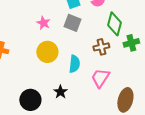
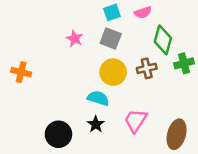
yellow circle: (47, 52) -> (113, 72), moved
cyan semicircle: (74, 64) -> (98, 98), moved, turned -78
pink trapezoid: (100, 78) -> (136, 121), moved

